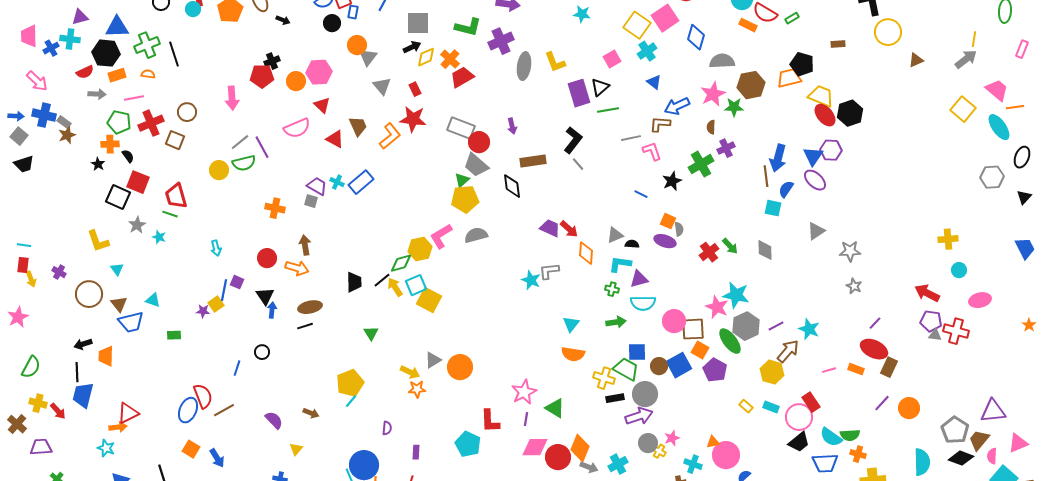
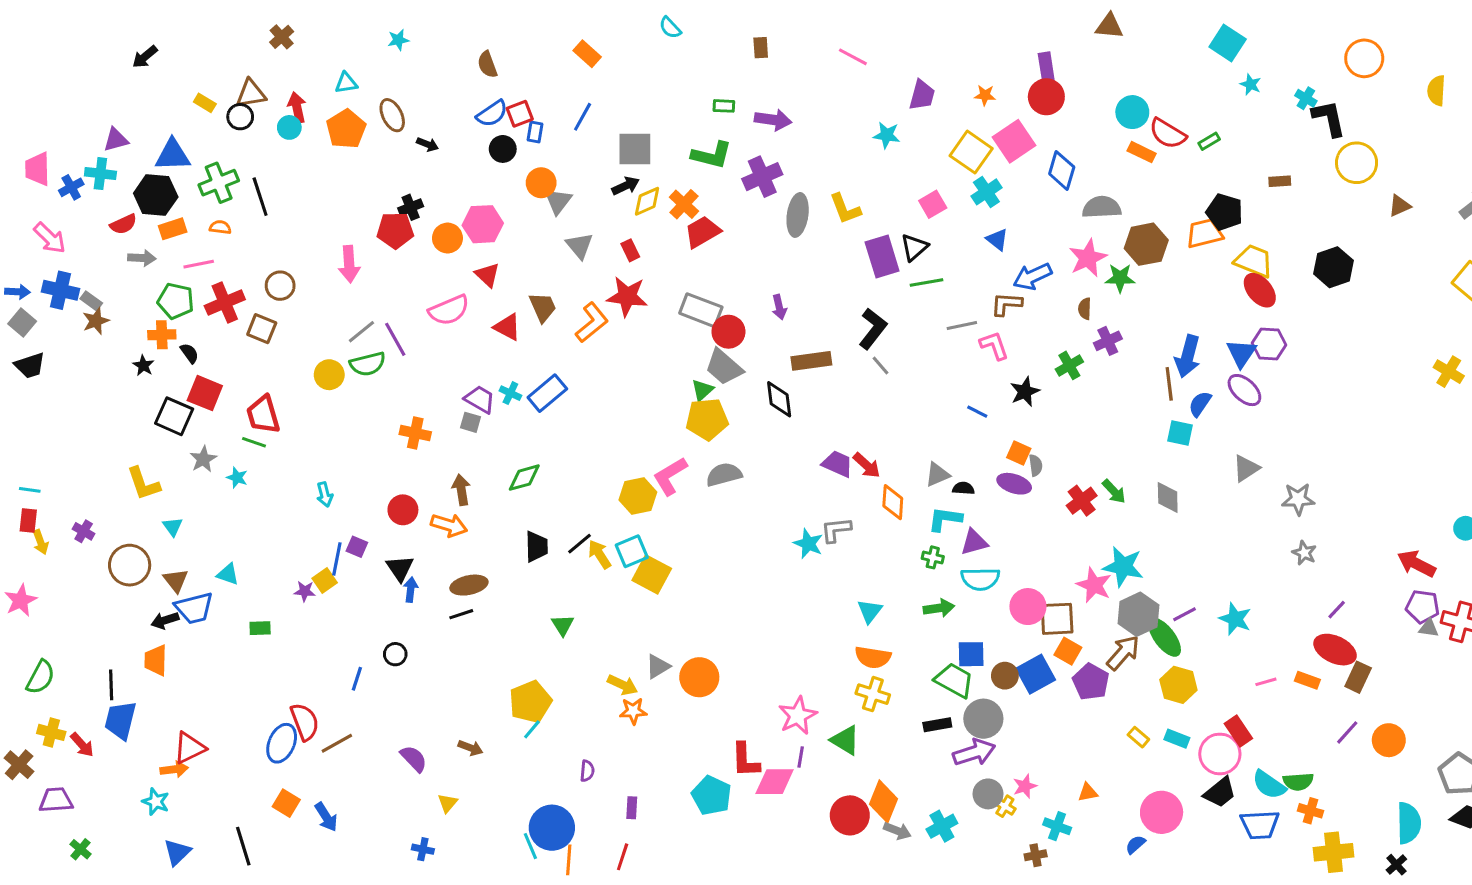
black hexagon: (850, 113) -> (1334, 267), moved
green cross: (701, 164) -> (1069, 365), size x0.7
yellow cross: (948, 239) -> (1449, 372), moved, turned 36
green diamond: (401, 263) -> (524, 478), moved
green ellipse: (730, 341) -> (1165, 637), moved
black arrow: (83, 344) -> (165, 620), moved
brown arrow: (788, 351) -> (1123, 653), moved
yellow cross: (604, 378) -> (873, 694), moved
pink diamond: (535, 447) -> (775, 782), moved
pink circle: (726, 455) -> (1162, 812), moved

